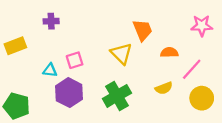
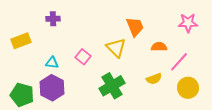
pink square: (75, 60) -> (83, 57), moved, turned -35
purple hexagon: (69, 93) -> (52, 88), moved

